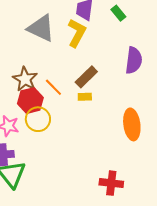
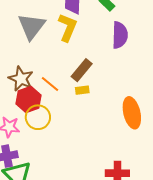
gray triangle: (41, 28) -> (32, 26), turned 48
purple semicircle: (134, 60) -> (120, 35), moved

